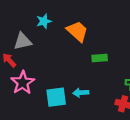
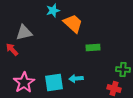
cyan star: (44, 21) -> (53, 10), moved
pink star: (23, 83) -> (24, 82), moved

